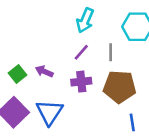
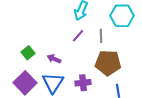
purple arrow: (44, 71) -> (54, 59), moved
purple cross: (81, 82) -> (83, 83), moved

